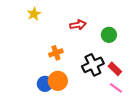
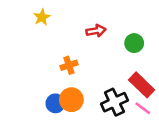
black cross: (93, 65) -> (114, 102), moved
red rectangle: (115, 69) -> (142, 85), size x1.5

